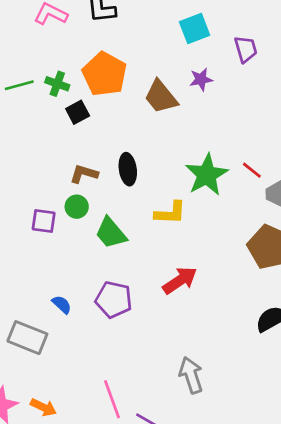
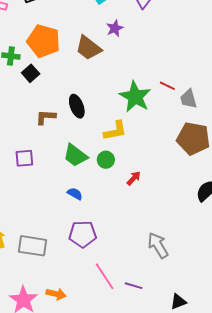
green circle: (77, 207) -> (106, 160), moved
red arrow: (180, 280) -> (134, 178), size x0.6
purple pentagon: (114, 300) -> (83, 234), moved
blue semicircle: (62, 305) -> (75, 194), moved

